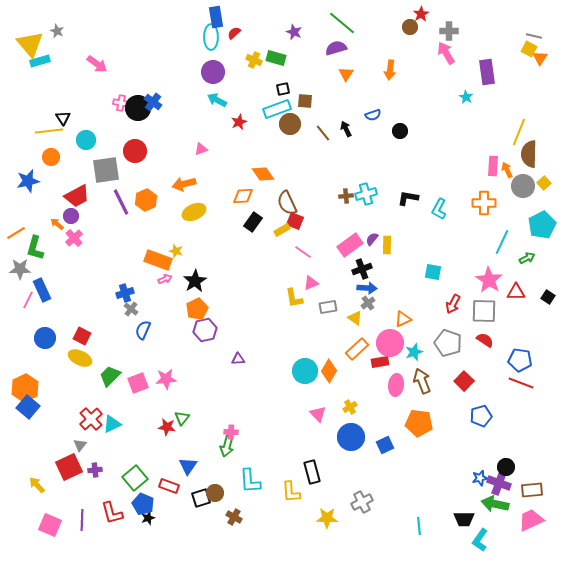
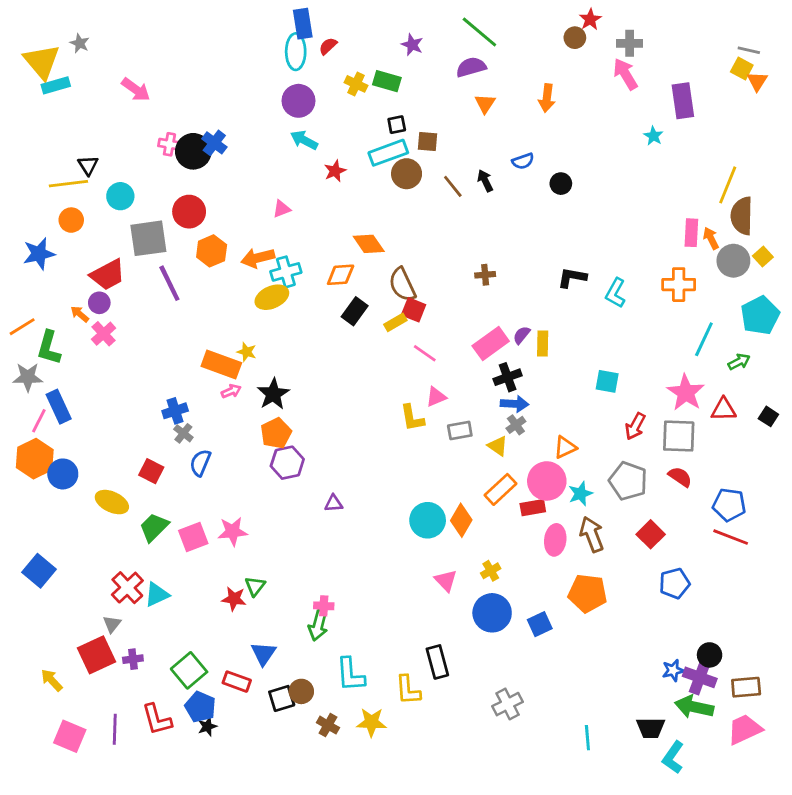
cyan cross: (366, 194) -> (286, 272), moved
orange hexagon: (146, 200) -> (212, 251), moved
red square: (82, 336) -> (151, 471), moved
orange hexagon: (25, 388) -> (35, 459), moved
yellow star: (327, 518) -> (371, 722), moved

